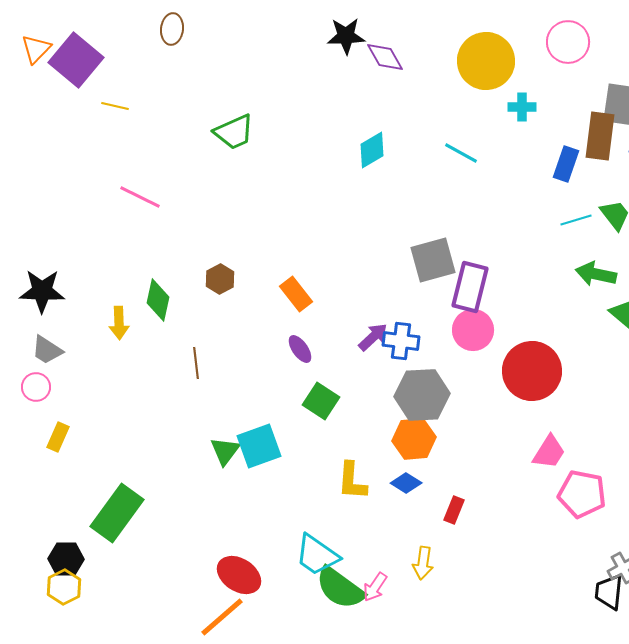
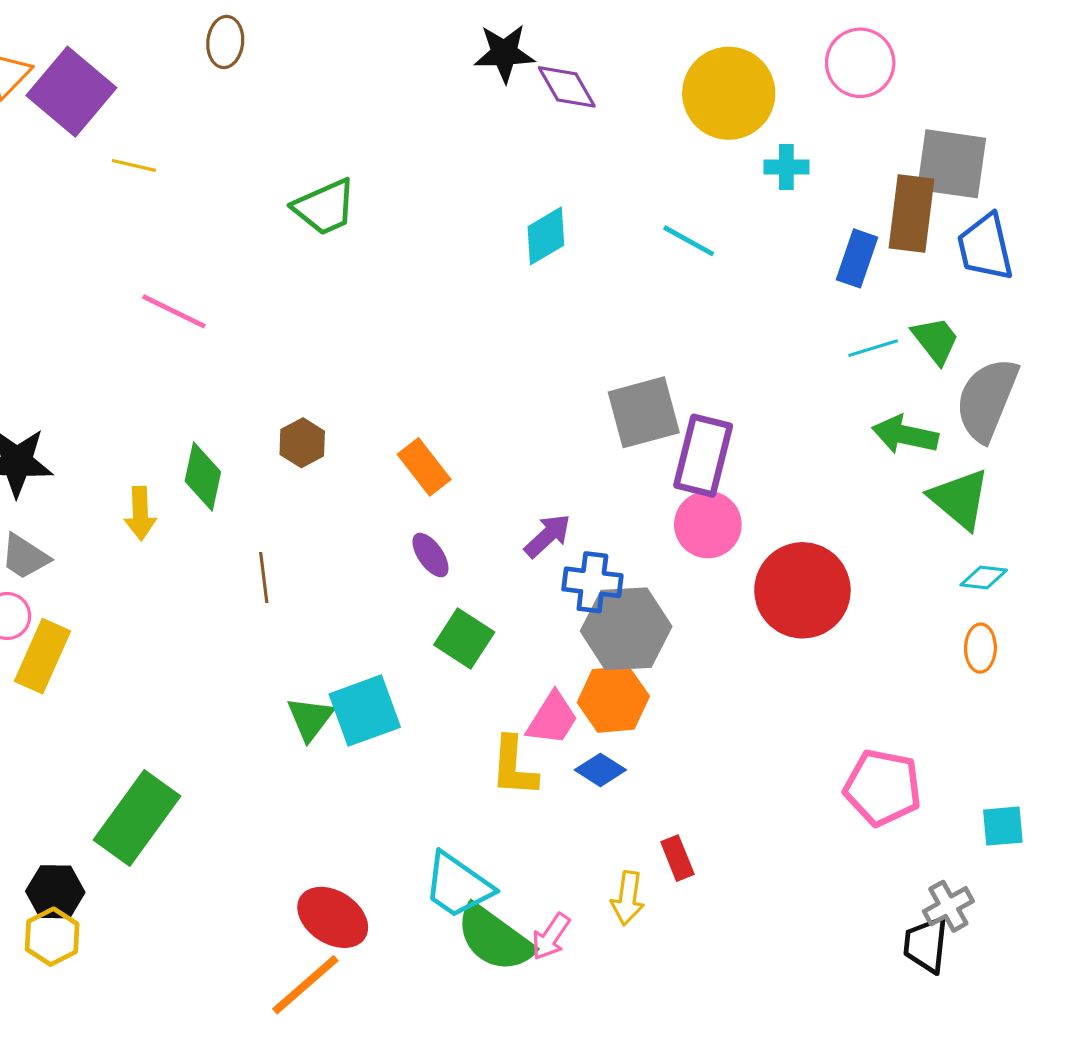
blue cross: (401, 341) -> (592, 582), moved
yellow rectangle: (58, 437) -> (42, 656), moved, size x1.5
pink trapezoid: (549, 452) -> (552, 719), moved
red rectangle: (454, 510) -> (677, 858), moved, turned -44

